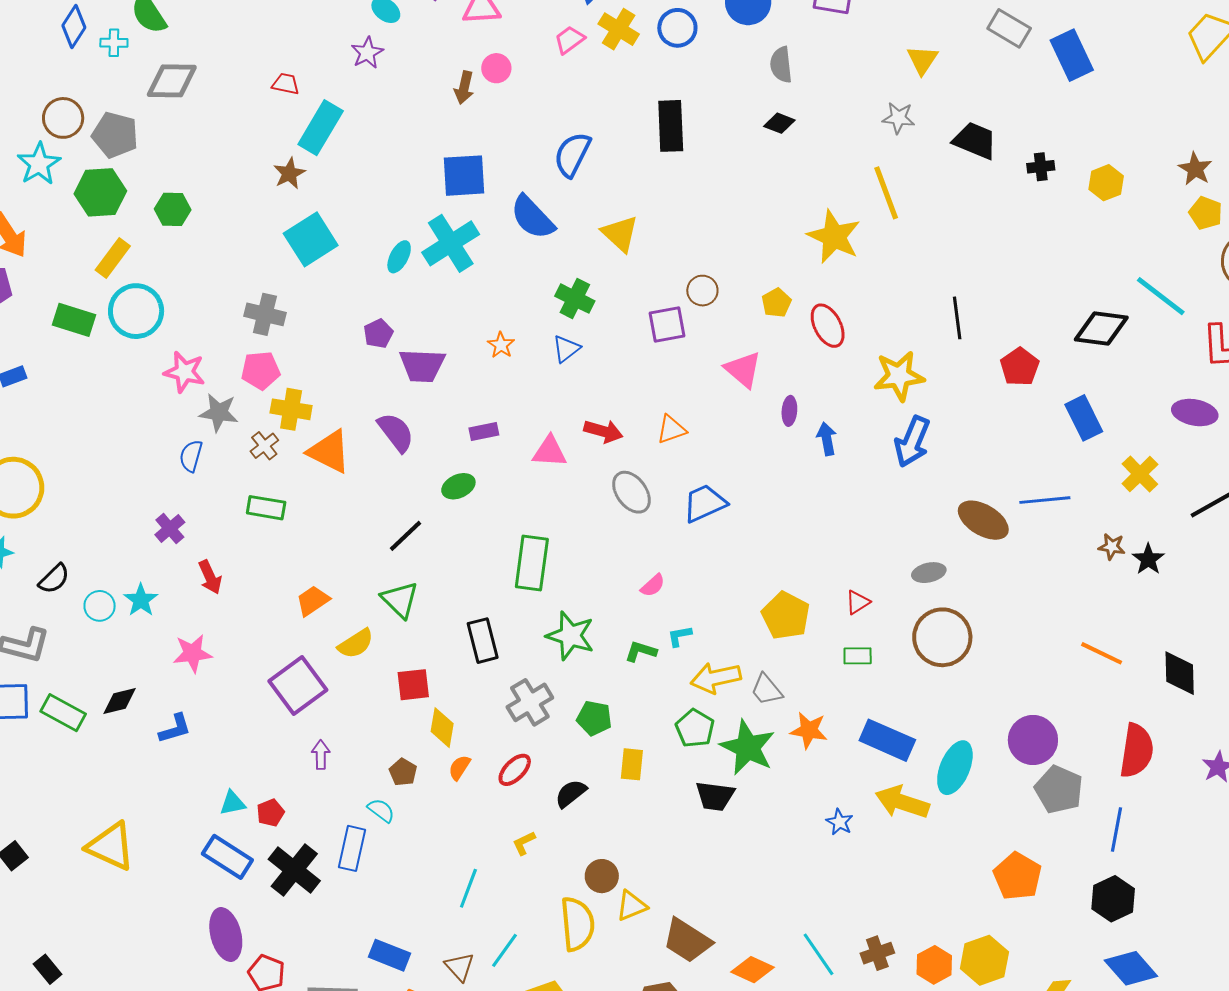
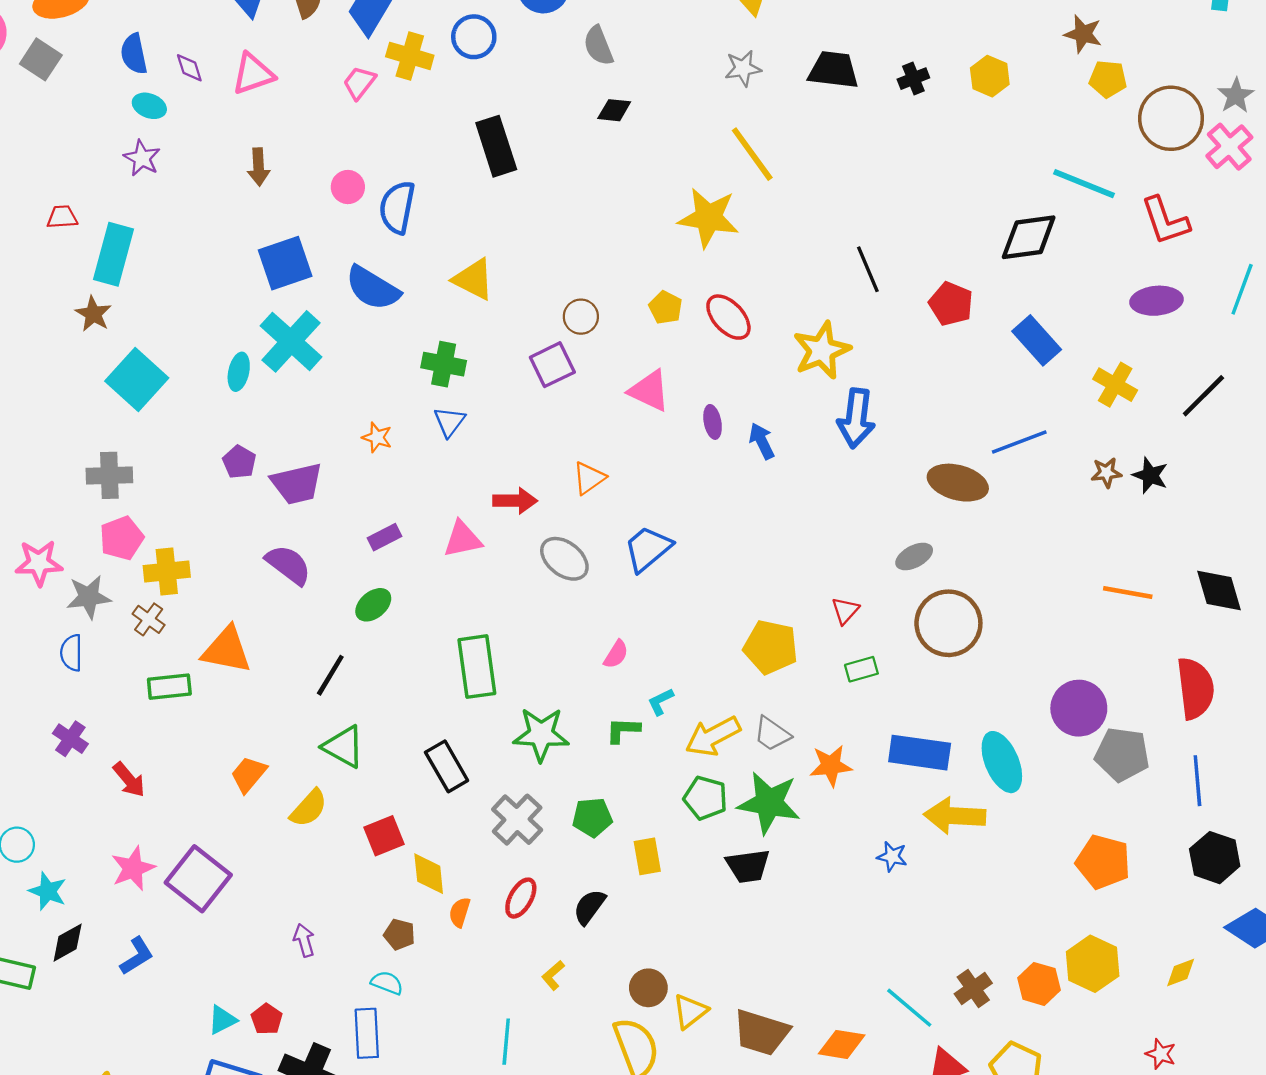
pink circle: (496, 68) -> (348, 187), moved
orange triangle: (329, 452) -> (227, 650), moved
cyan star: (141, 600) -> (48, 891), moved
purple square: (298, 685) -> (198, 879), moved
cyan ellipse: (955, 768) -> (1002, 762), turned -30

